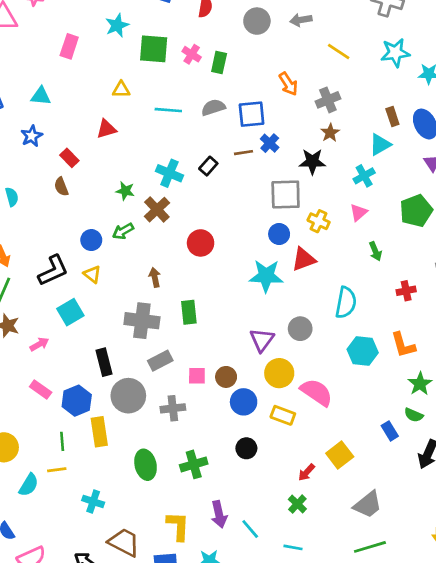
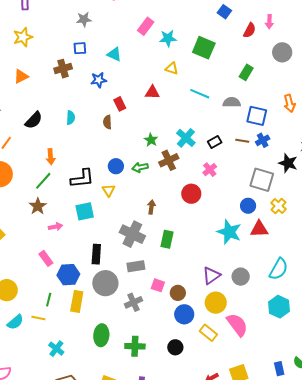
cyan star: (117, 25) -> (168, 38), moved
pink cross: (192, 54) -> (210, 170), moved
gray cross: (173, 408) -> (134, 302), turned -36

